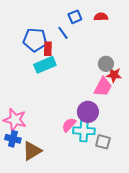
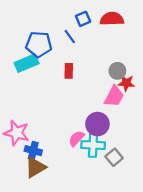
red semicircle: (101, 17) -> (112, 19), size x1.5
red rectangle: (48, 49) -> (69, 71), moved
cyan rectangle: (45, 65) -> (27, 63), moved
blue cross: (13, 139) -> (33, 151), moved
gray square: (103, 142) -> (114, 157), turned 35

